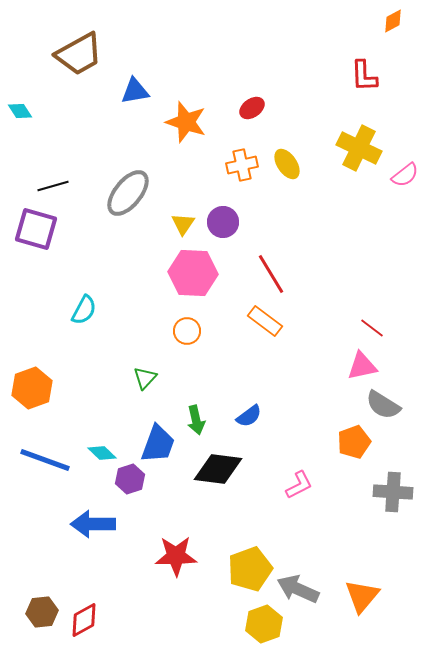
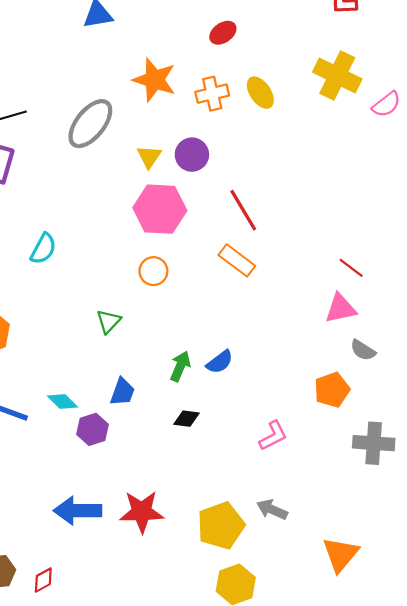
orange star: (186, 122) -> (154, 80), moved
gray semicircle: (383, 405) -> (363, 350), size x0.7
green arrow: (196, 420) -> (180, 366), moved, turned -144
blue trapezoid: (158, 444) -> (122, 392), size x0.7
black diamond: (218, 469) -> (187, 419), size x0.5
blue arrow: (93, 524) -> (78, 511), moved
gray arrow: (298, 589) -> (272, 509), moved, size x0.7
red diamond: (84, 620) -> (43, 580), size x0.7

